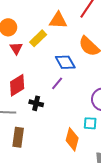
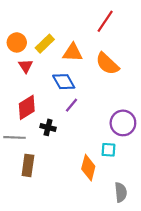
orange triangle: (58, 20) -> (73, 53), moved
yellow rectangle: (38, 38) -> (45, 44), moved
blue diamond: (65, 62) -> (64, 82), moved

